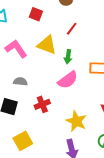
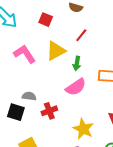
yellow triangle: (47, 45) -> (56, 51), turned -50
gray semicircle: (20, 82) -> (29, 96), moved

